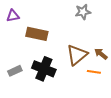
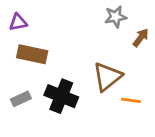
brown rectangle: (37, 34) -> (32, 54), moved
brown arrow: (101, 54) -> (141, 38), moved, turned 88

